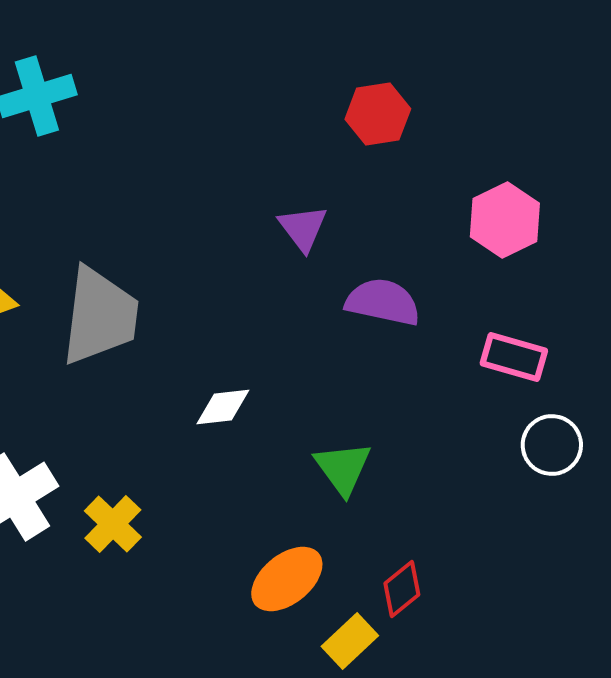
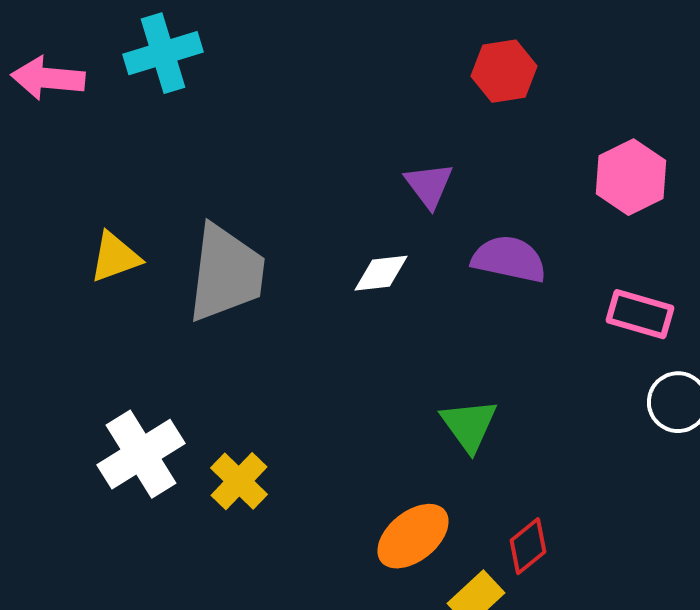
white diamond: (223, 407) -> (381, 273), moved

